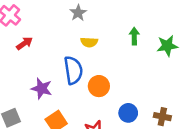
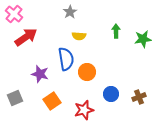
red arrow: (24, 43) -> (26, 37), size x1.6
brown cross: (162, 117) -> (139, 97), turned -32

